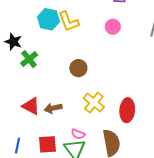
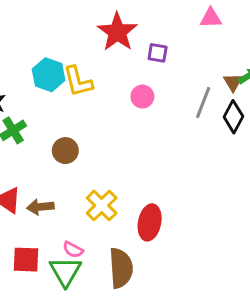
brown circle: (78, 68) -> (65, 151), moved

